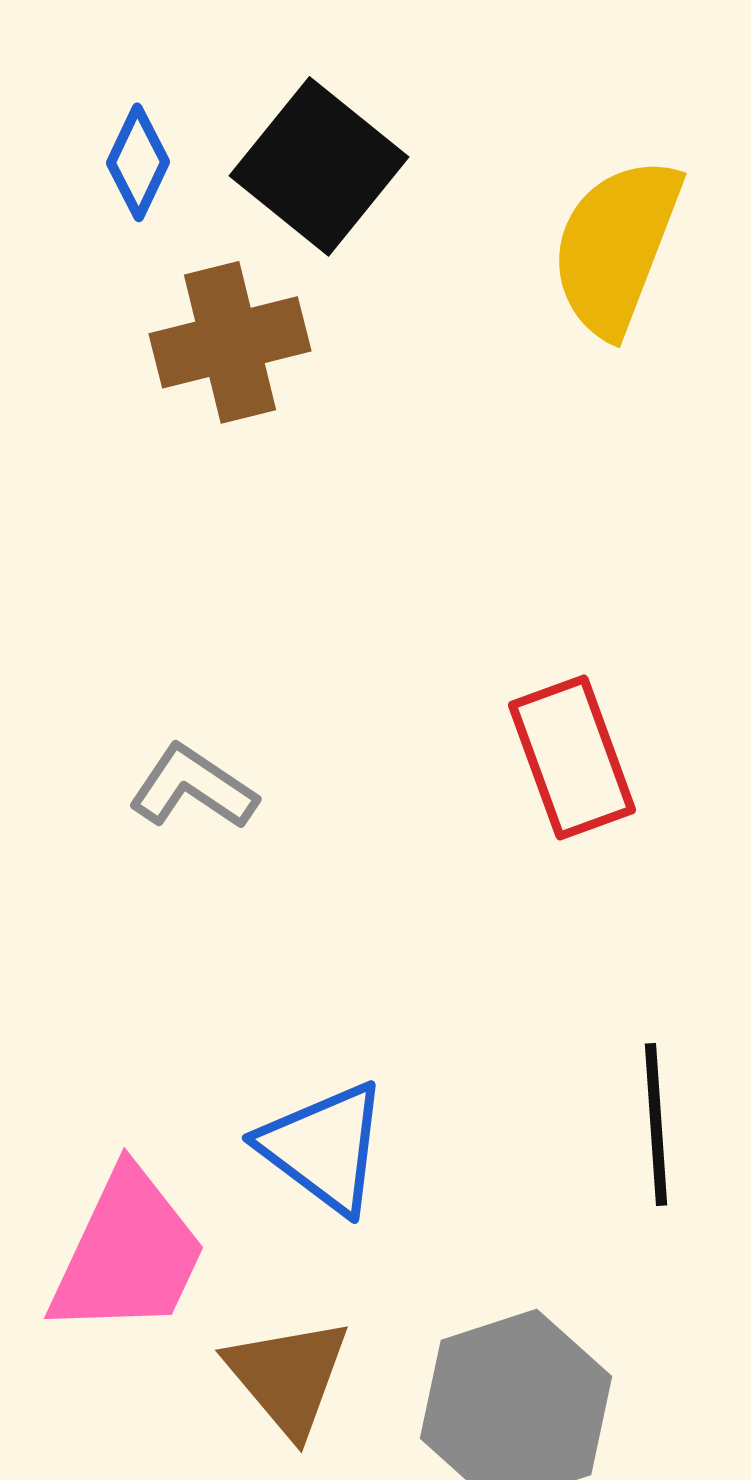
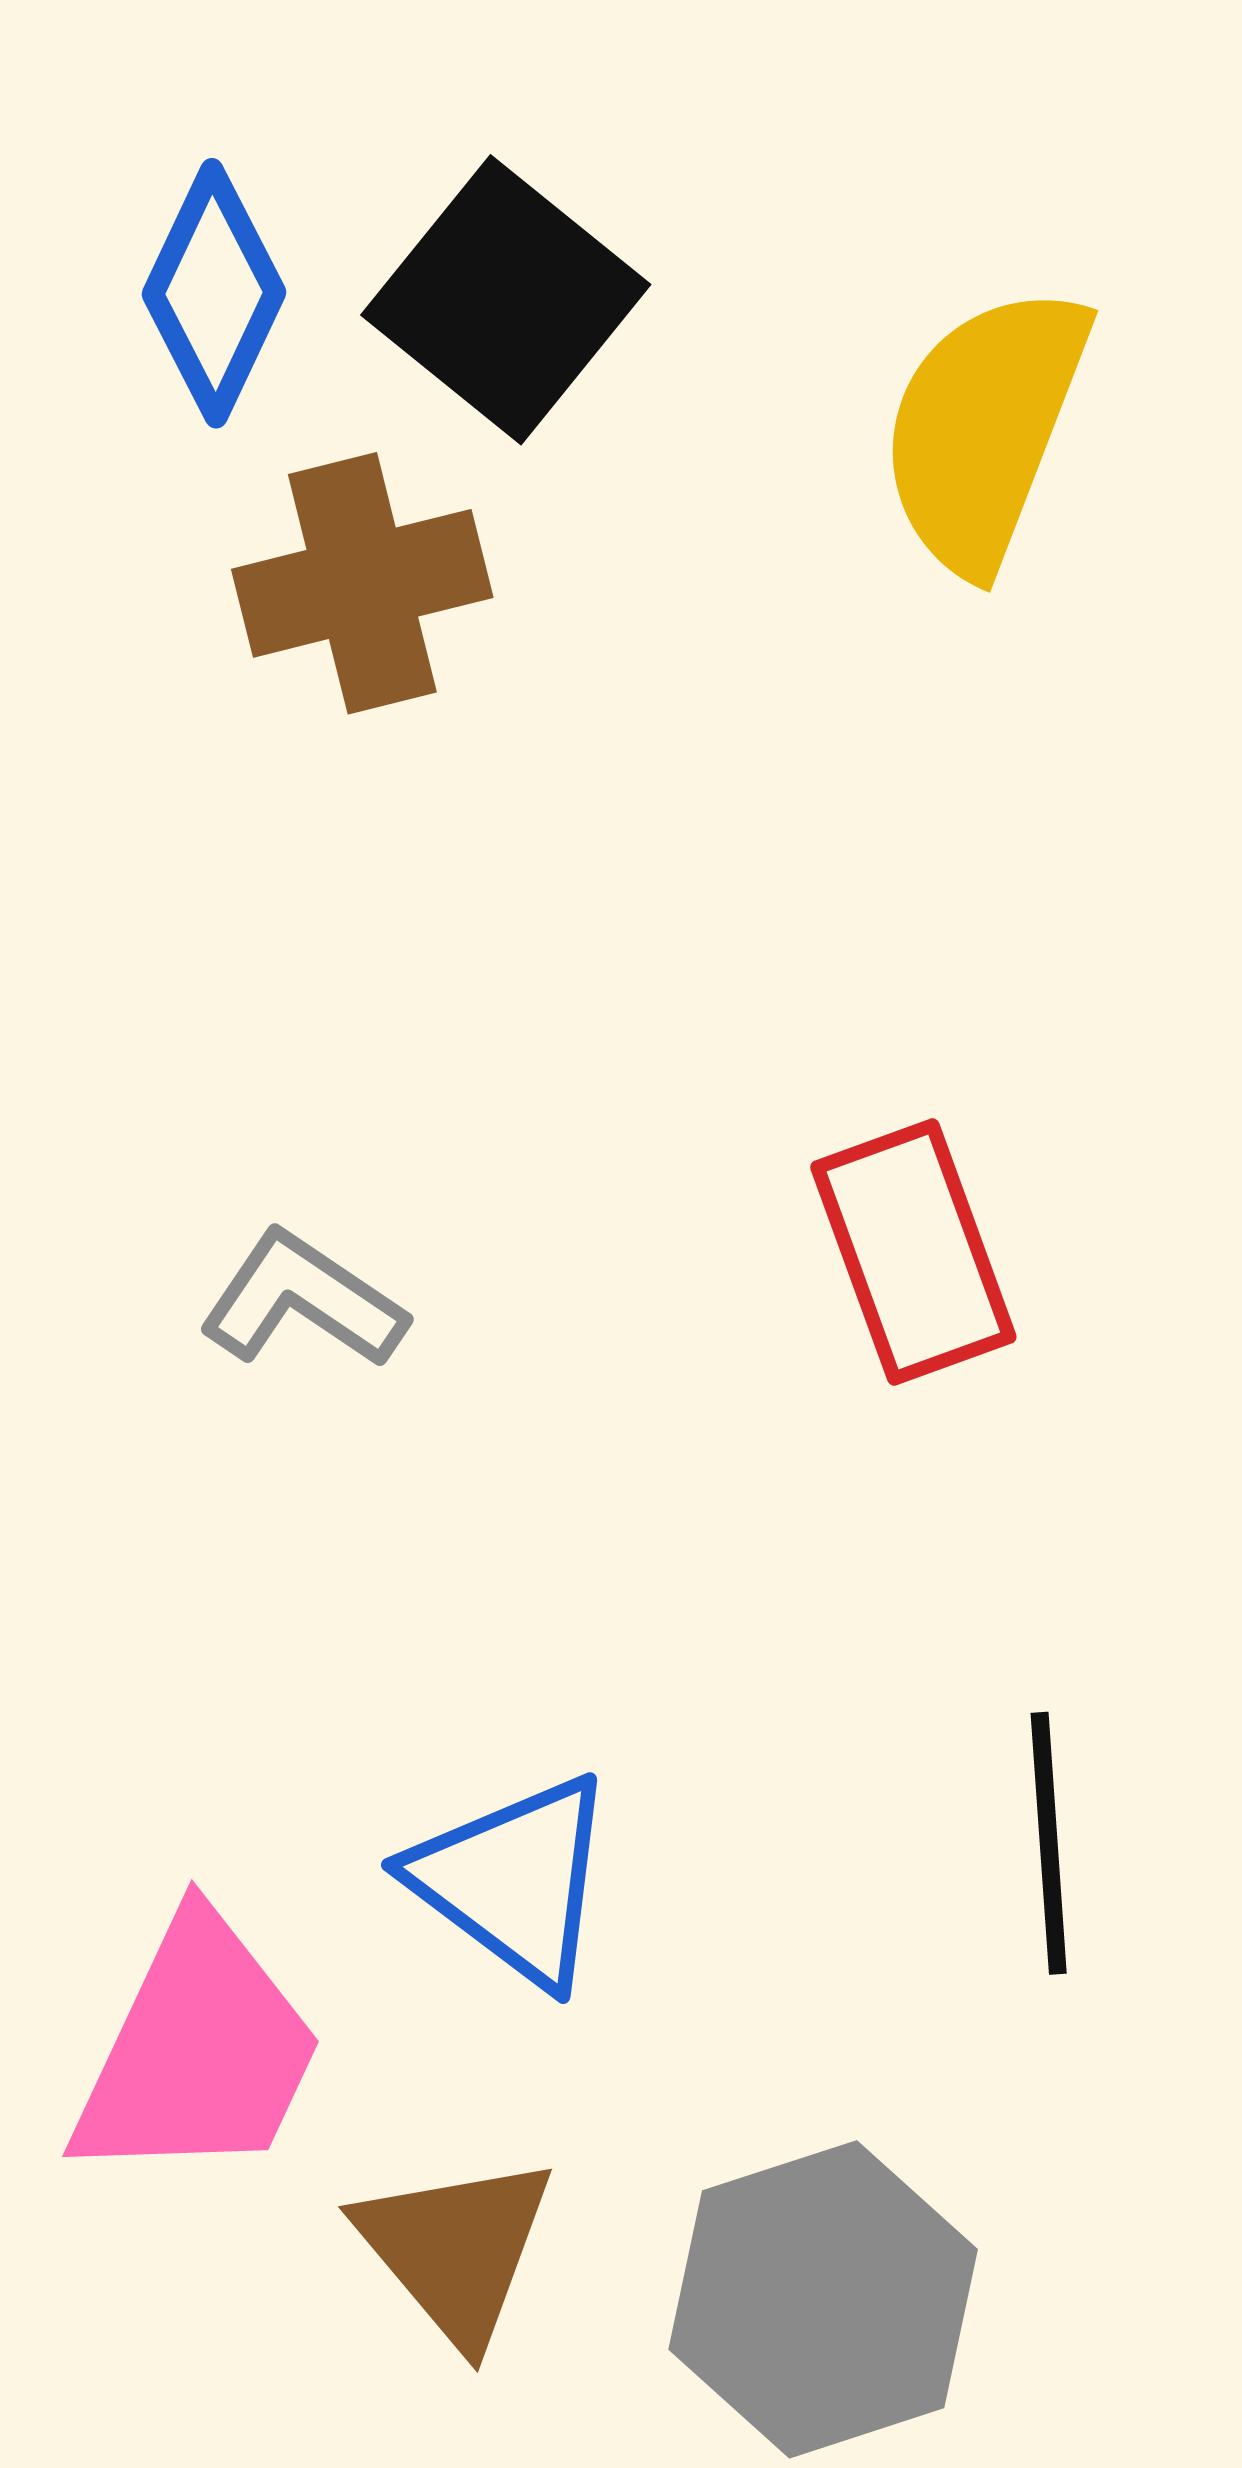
blue diamond: (138, 162) -> (214, 293), size x1.4

